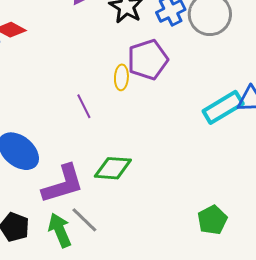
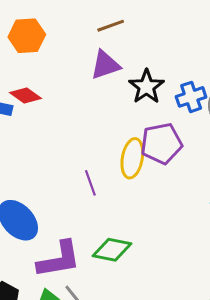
yellow ellipse: (121, 77) -> (132, 158), size x1.5

